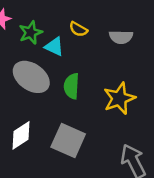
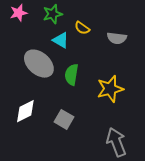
green star: (31, 33) -> (53, 14), moved
gray square: (68, 140) -> (64, 119), size x0.7

